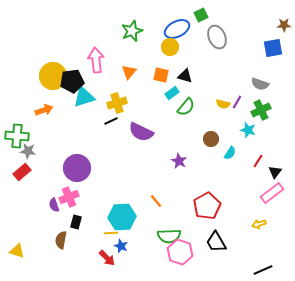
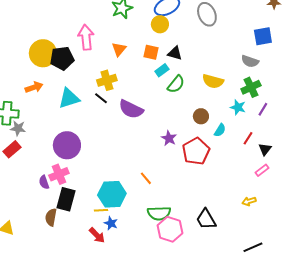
blue square: (273, 48) -> (263, 36), moved
cyan triangle: (84, 97) -> (69, 98), moved
purple line: (237, 102) -> (263, 109), moved
yellow semicircle: (223, 104) -> (213, 81), size x1.5
black line: (111, 121) -> (101, 98), turned 64
pink rectangle: (272, 193) -> (262, 170), size x0.6
red pentagon: (207, 206) -> (196, 151), moved
black rectangle: (76, 222) -> (66, 199), size x1.6

